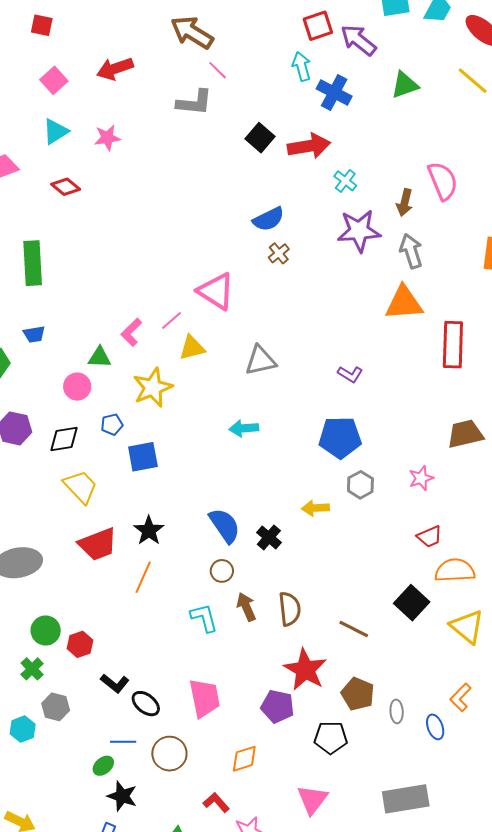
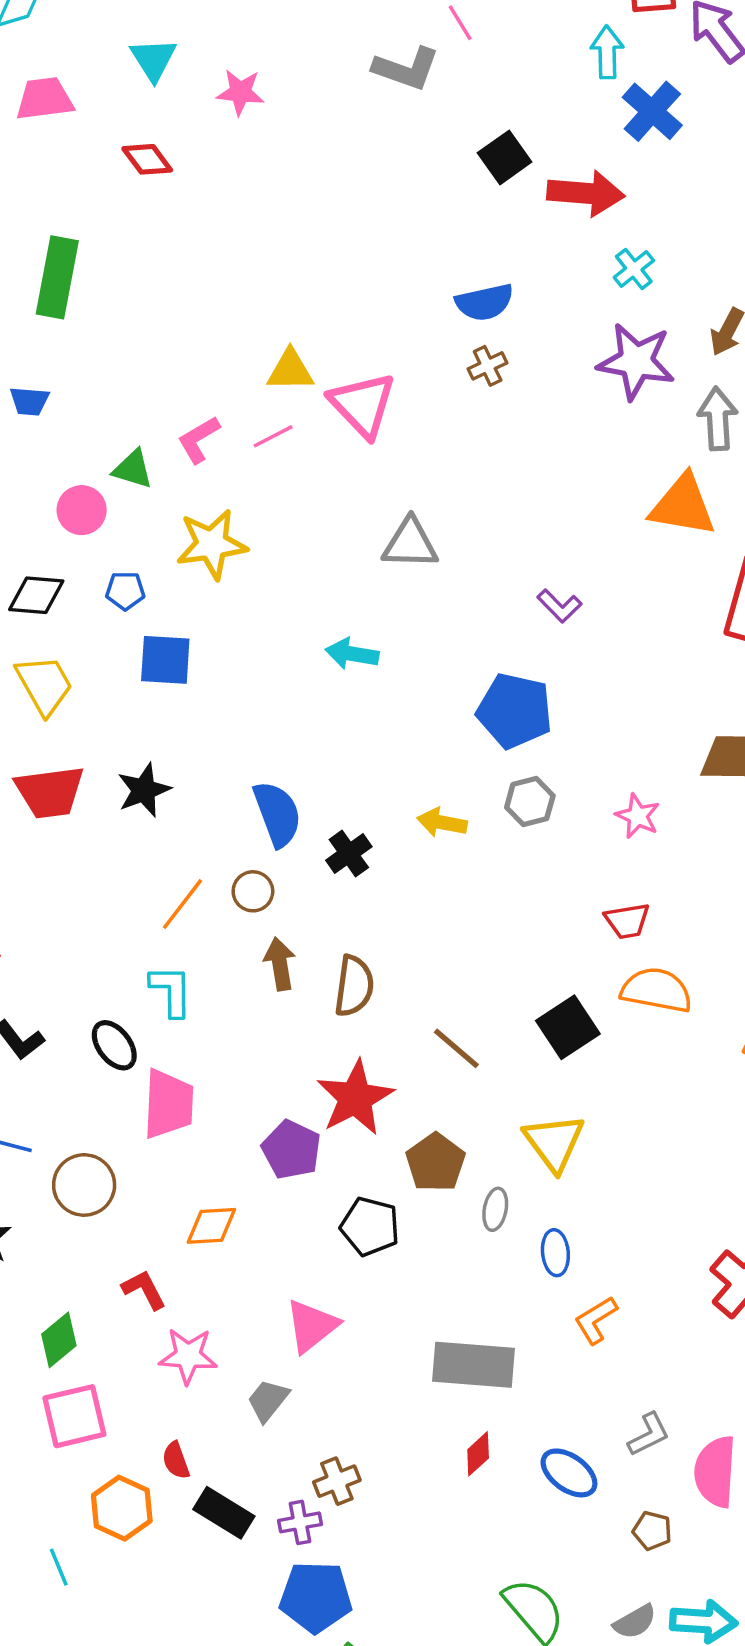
cyan triangle: (56, 131) -> (153, 59), turned -44
yellow triangle: (192, 348) -> (290, 370), moved
pink star: (421, 478) -> (638, 816), turned 30
orange line: (143, 577) -> (182, 904), moved
cyan L-shape: (204, 618) -> (171, 991), moved
yellow triangle: (467, 627) -> (554, 1142), moved
orange L-shape: (461, 697) -> (596, 1320), moved
black ellipse: (146, 704) -> (114, 1045), moved

